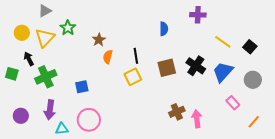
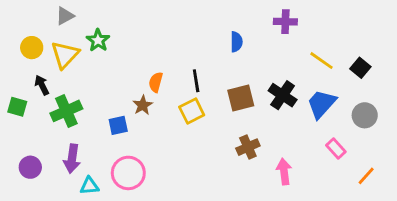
brown star: (99, 40) -> (143, 105), moved
brown cross: (177, 112) -> (248, 147), moved

